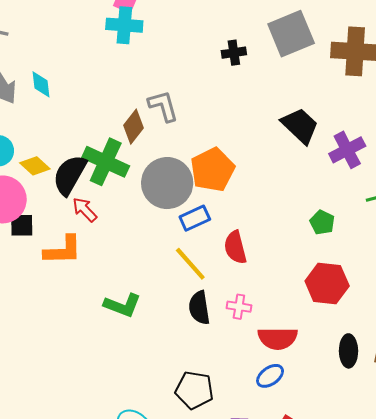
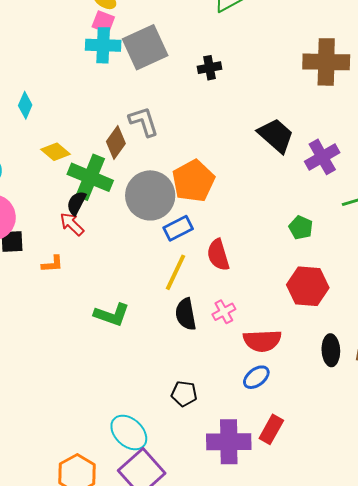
gray square: (291, 34) -> (145, 47), moved
cyan diamond: (41, 84) -> (25, 105), turned 32
yellow diamond: (35, 166) -> (55, 152), moved
black semicircle: (70, 175) -> (76, 203), moved, size x0.6
orange L-shape: (63, 250) -> (52, 264), size x0.6
yellow line: (190, 264) -> (176, 272), turned 69
pink cross: (239, 307) -> (224, 312), turned -35
black pentagon: (194, 390) -> (184, 394), size x0.7

